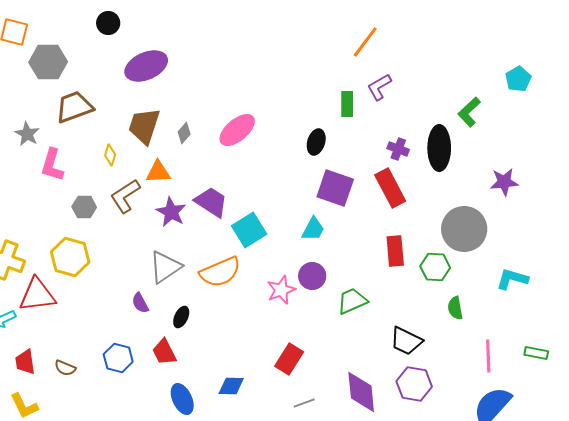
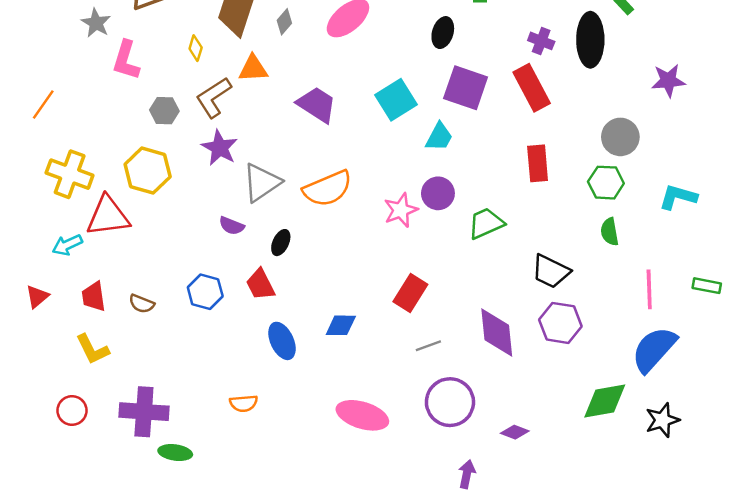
purple star: (171, 212) -> (220, 148), moved
gray circle: (464, 229) -> (620, 137), size x0.7
cyan square: (249, 230) -> (396, 100), moved
green hexagon: (435, 267) -> (606, 183), moved
purple semicircle: (140, 303) -> (232, 226), turned -40

